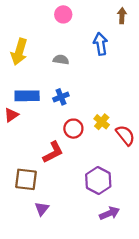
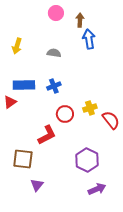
brown arrow: (122, 16) -> (80, 20), moved
yellow arrow: (19, 52) -> (17, 46), size x0.7
yellow cross: (102, 122) -> (90, 108), turned 32

